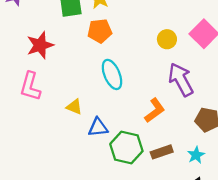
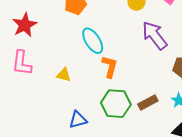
orange L-shape: (155, 110) -> (110, 67), moved, turned -30
blue triangle: (98, 127) -> (78, 120), moved

